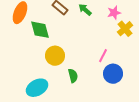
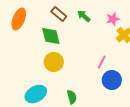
green diamond: (40, 30) -> (51, 36), moved
green semicircle: (73, 76) -> (72, 97), moved

